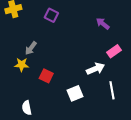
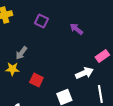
purple arrow: (103, 24) -> (76, 29), moved

